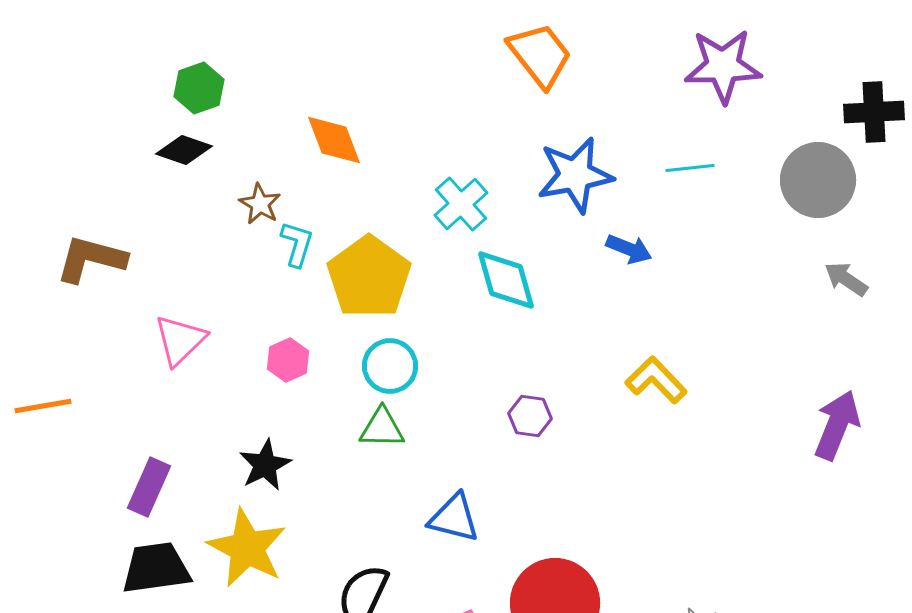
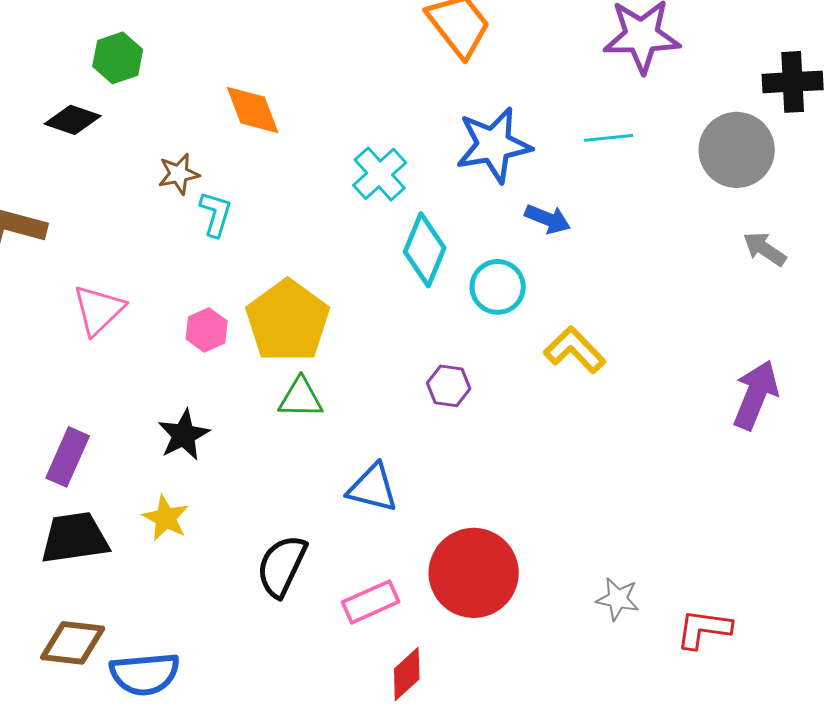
black diamond: (184, 150) -> (73, 120), moved
brown star: (260, 204) -> (179, 174), turned 30
yellow pentagon: (369, 277) -> (288, 321), moved
cyan diamond: (506, 280) -> (425, 250), turned 38
cyan circle: (390, 366) -> (498, 287), moved
yellow star: (247, 548) -> (166, 518), size x0.6

